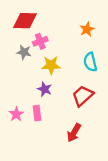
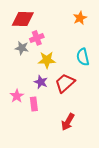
orange star: (87, 29) -> (80, 18), moved
red trapezoid: (83, 96) -> (65, 83), moved
pink star: (16, 114) -> (17, 96), moved

